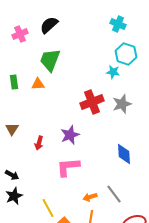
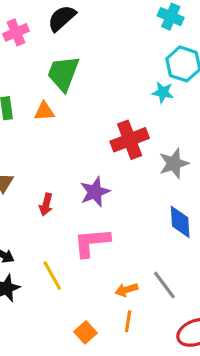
gray star: (122, 104) -> (174, 163), moved
yellow line: (48, 208) -> (52, 276), moved

